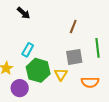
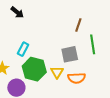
brown line: (73, 27) -> (78, 25), moved
orange semicircle: (90, 82) -> (77, 78), moved

